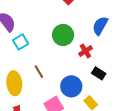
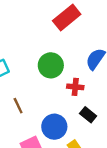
red cross: (85, 51) -> (75, 87), turned 32

